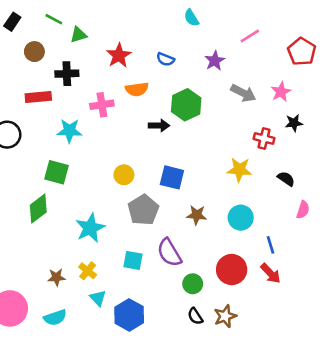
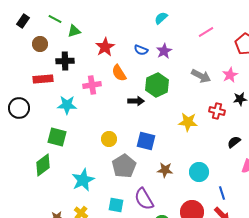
cyan semicircle: (191, 18) -> (161, 18), turned 80
purple star: (215, 61) -> (164, 51), moved
orange semicircle: (137, 89) -> (119, 73), turned 66
yellow star: (239, 170) -> (188, 122), moved
black semicircle: (286, 179) -> (234, 142), turned -72

